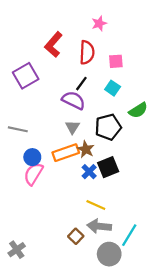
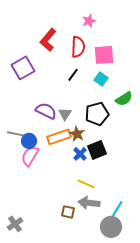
pink square: (116, 61) -> (104, 55), size x1.5
purple semicircle: (74, 100) -> (46, 111), moved
gray line: (18, 129) -> (16, 134), moved
brown square: (76, 236) -> (68, 212), turned -32
gray circle: (109, 254) -> (111, 227), moved

